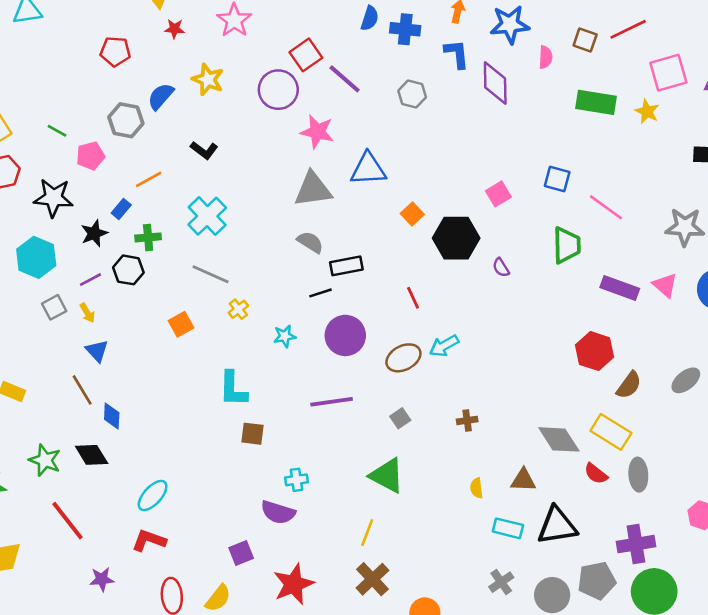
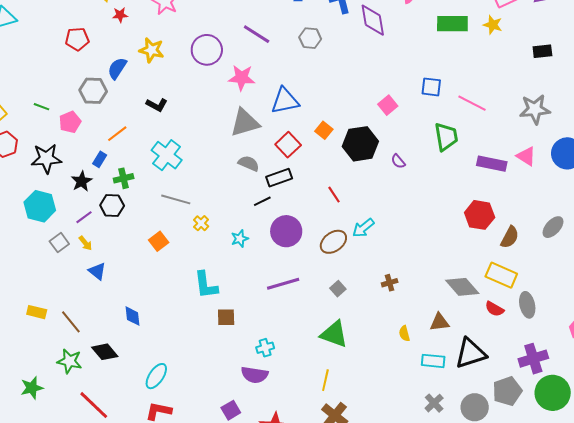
red square: (306, 55) -> (288, 145), moved
brown line: (82, 390) -> (71, 322), moved
blue diamond: (112, 416) -> (133, 316), moved

